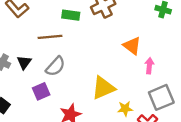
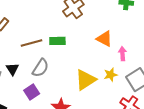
green rectangle: (71, 15) -> (57, 41), moved
yellow star: (125, 109) -> (111, 75), moved

